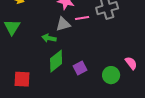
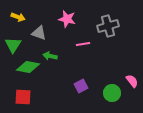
pink line: (82, 18) -> (83, 44), moved
gray triangle: (63, 24) -> (39, 33), moved, turned 35
green diamond: (56, 61) -> (28, 67), moved, turned 50

